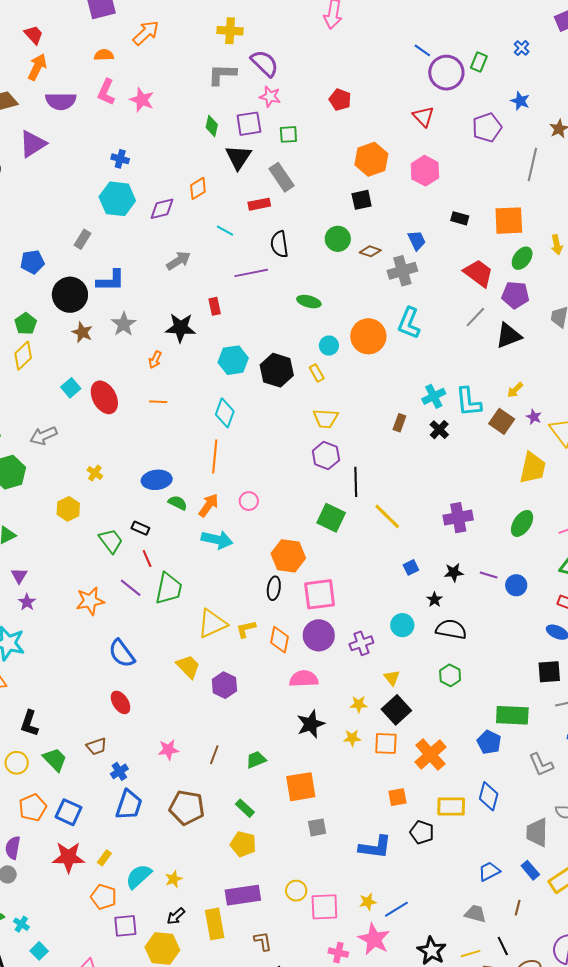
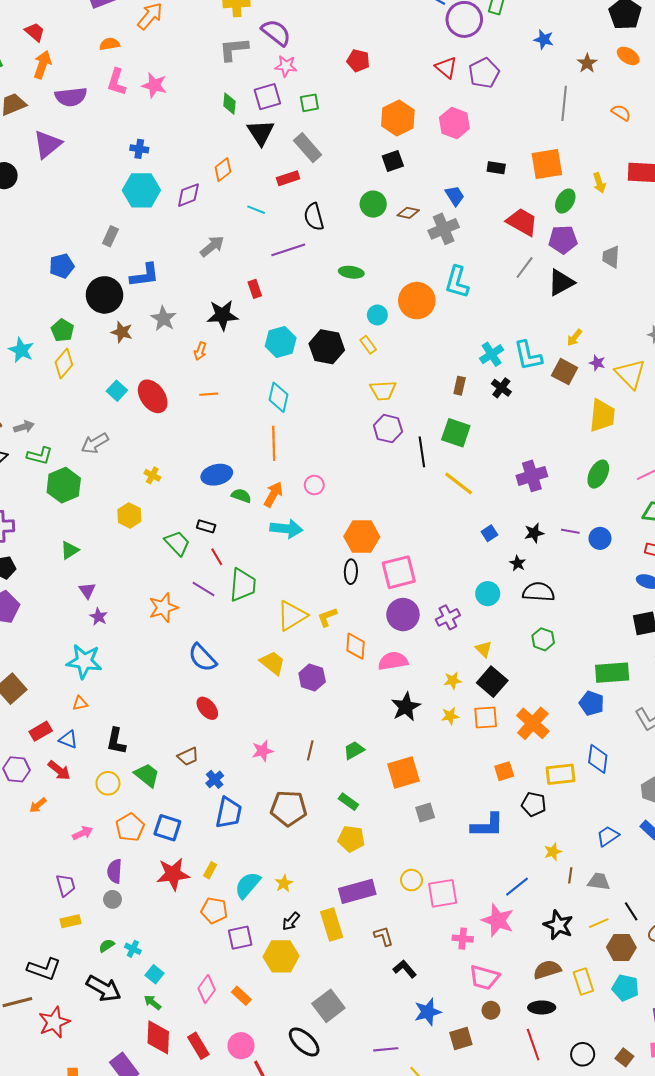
purple pentagon: (487, 127) -> (484, 73), moved
green square: (331, 518) -> (456, 433), moved
orange diamond: (280, 640) -> (355, 646), moved
yellow star: (368, 902) -> (553, 852), moved
brown line: (518, 908) -> (570, 875), moved

